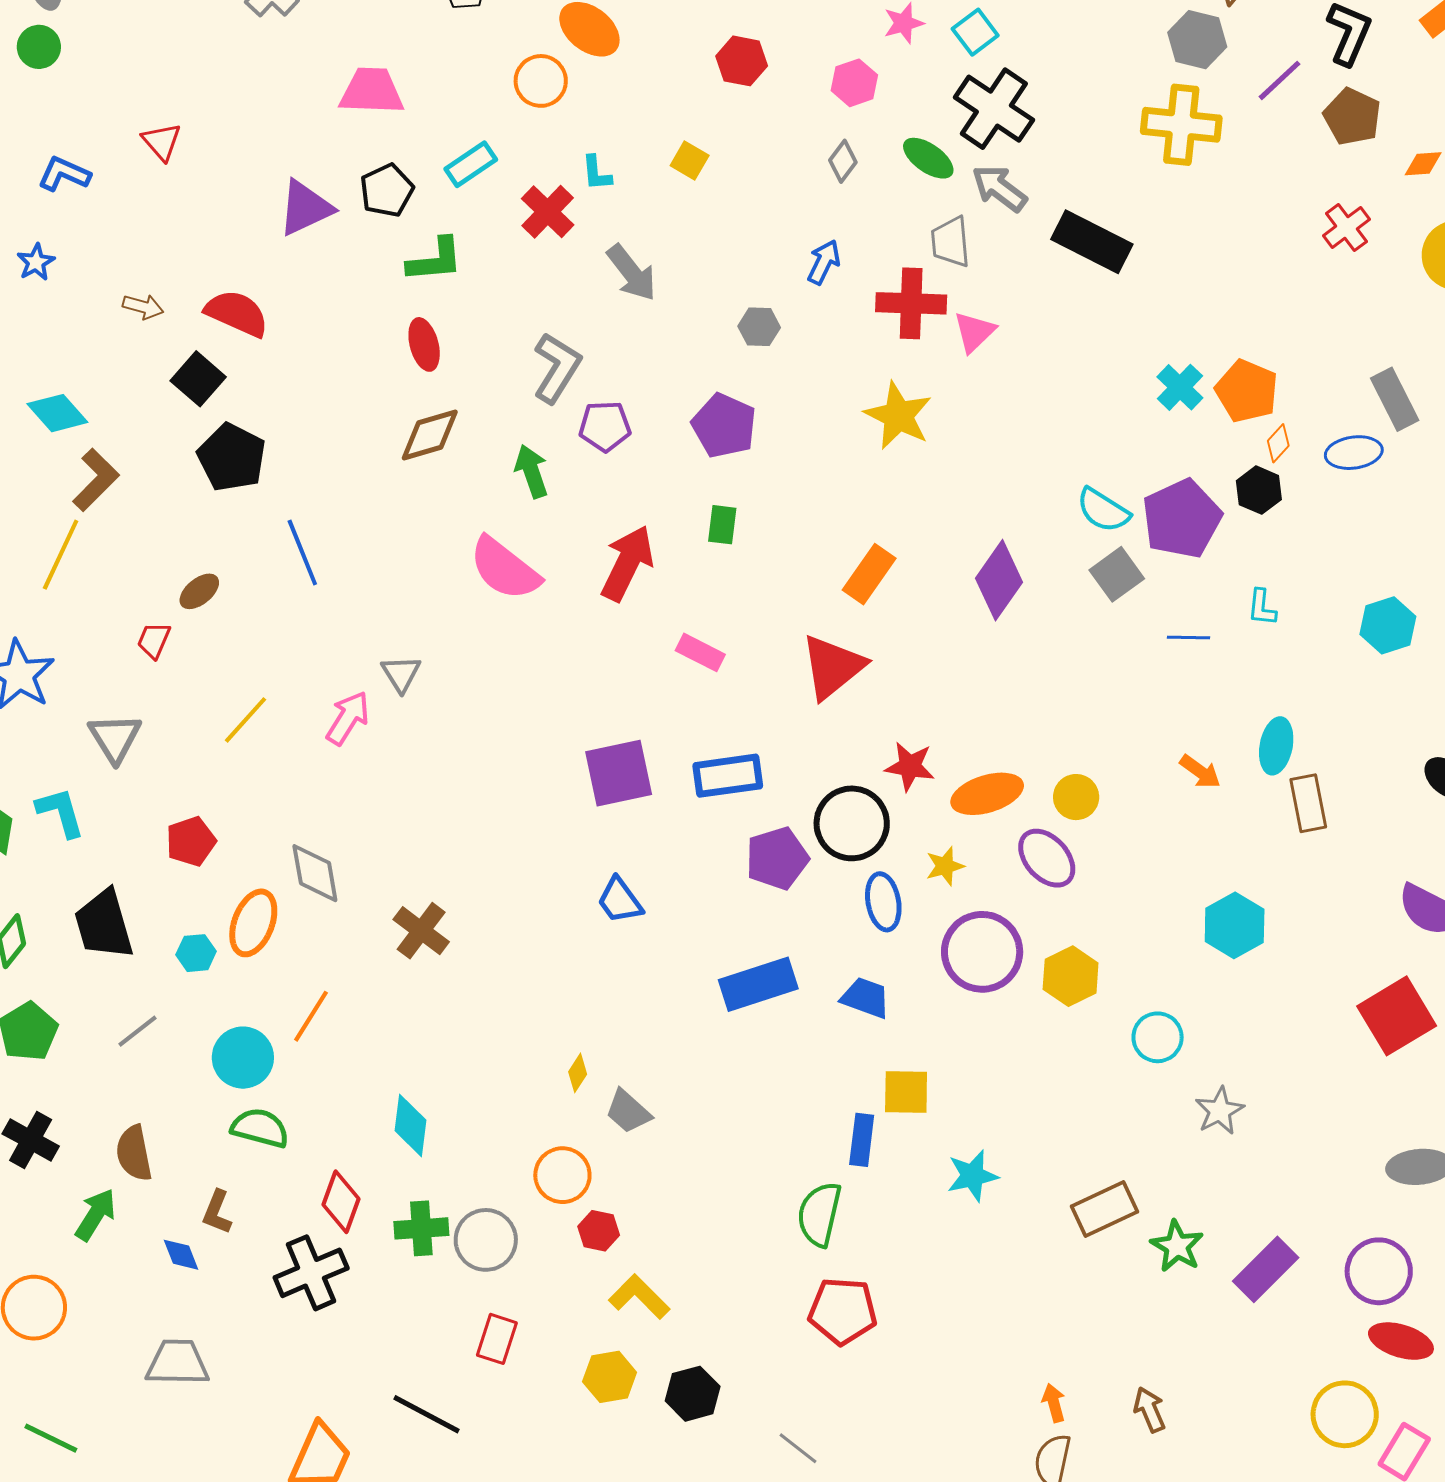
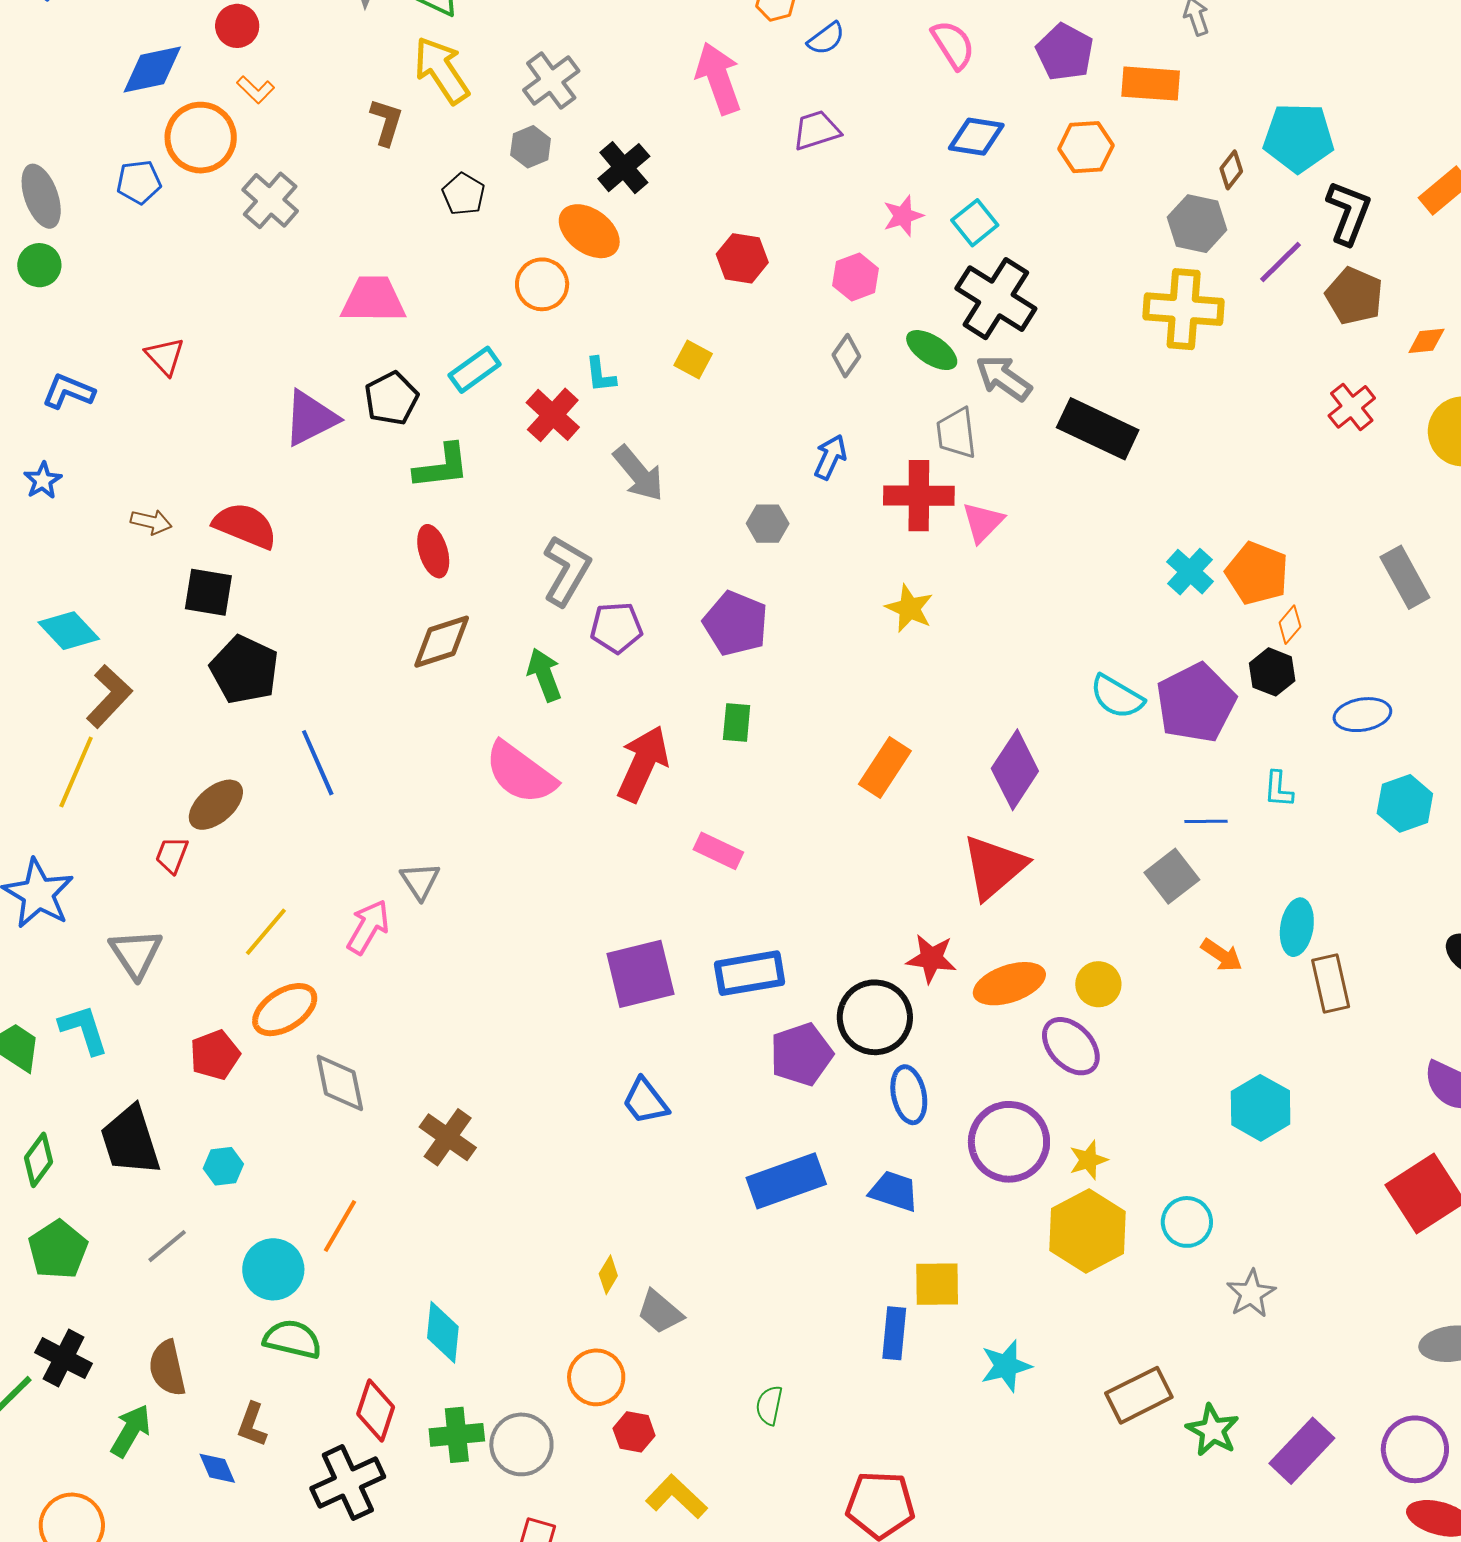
black square: (198, 379) -> (208, 592), turned -30
yellow star: (898, 416) -> (909, 608), size x0.7
blue ellipse: (1354, 453) -> (1362, 715), moved
gray square: (1117, 574) -> (1172, 876), moved
brown ellipse: (199, 591) -> (216, 805), size x1.4
red triangle: (833, 667) -> (994, 867), moved
yellow star: (945, 866) -> (1088, 1160), moved
orange ellipse: (253, 923) -> (285, 1010), moved, turned 38
yellow hexagon: (1071, 976) -> (1087, 1231), moved, size x1.4
green semicircle: (819, 1214) -> (769, 1405), moved, size x0.6

